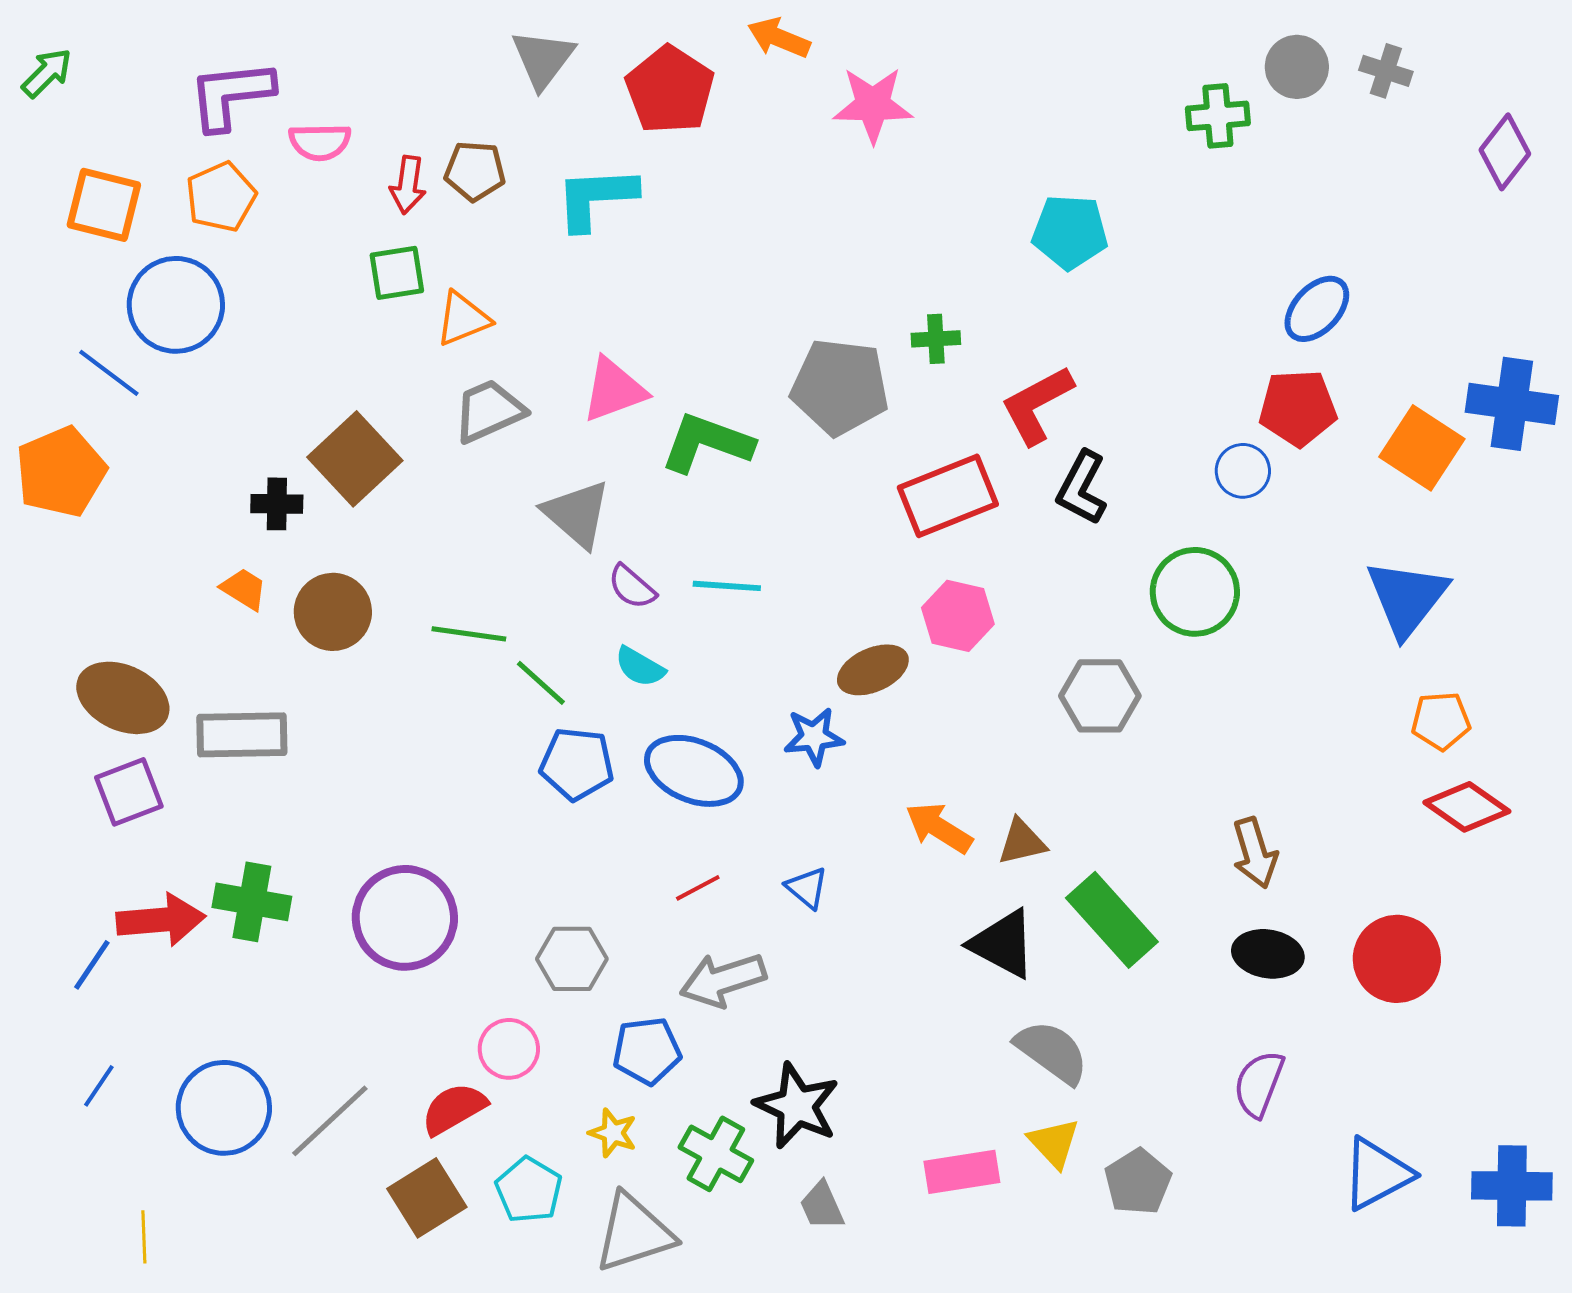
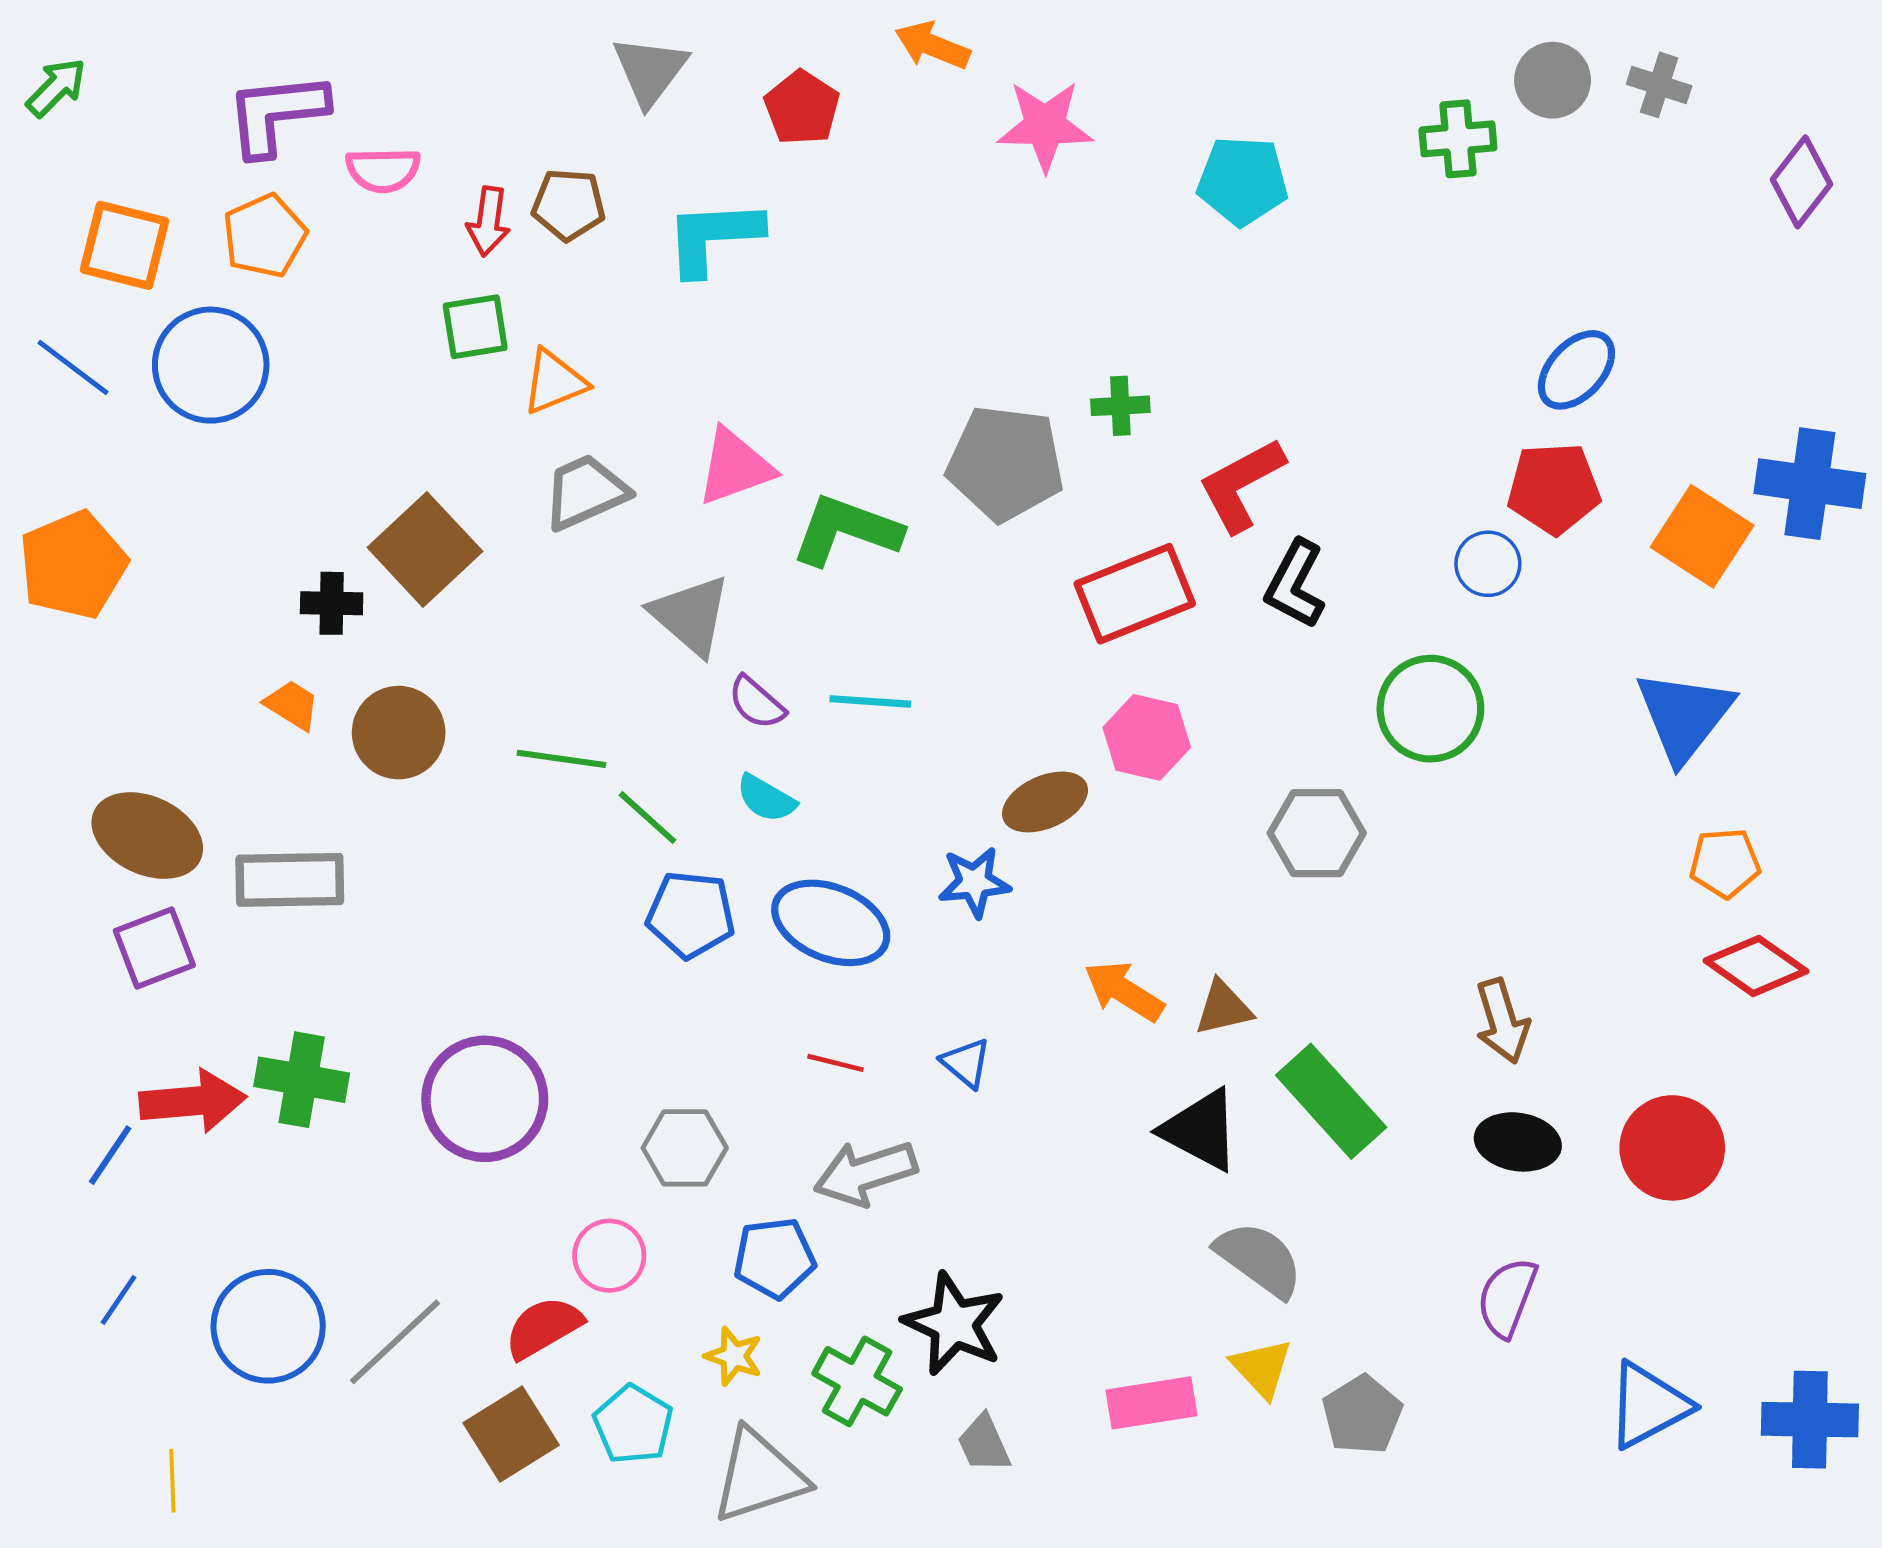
red pentagon: (670, 90) -> (802, 108), size x0.7
cyan pentagon: (1070, 232) -> (1242, 181), moved
blue line: (109, 373) -> (73, 367), moved
red line: (698, 888) -> (836, 1063), turned 42

